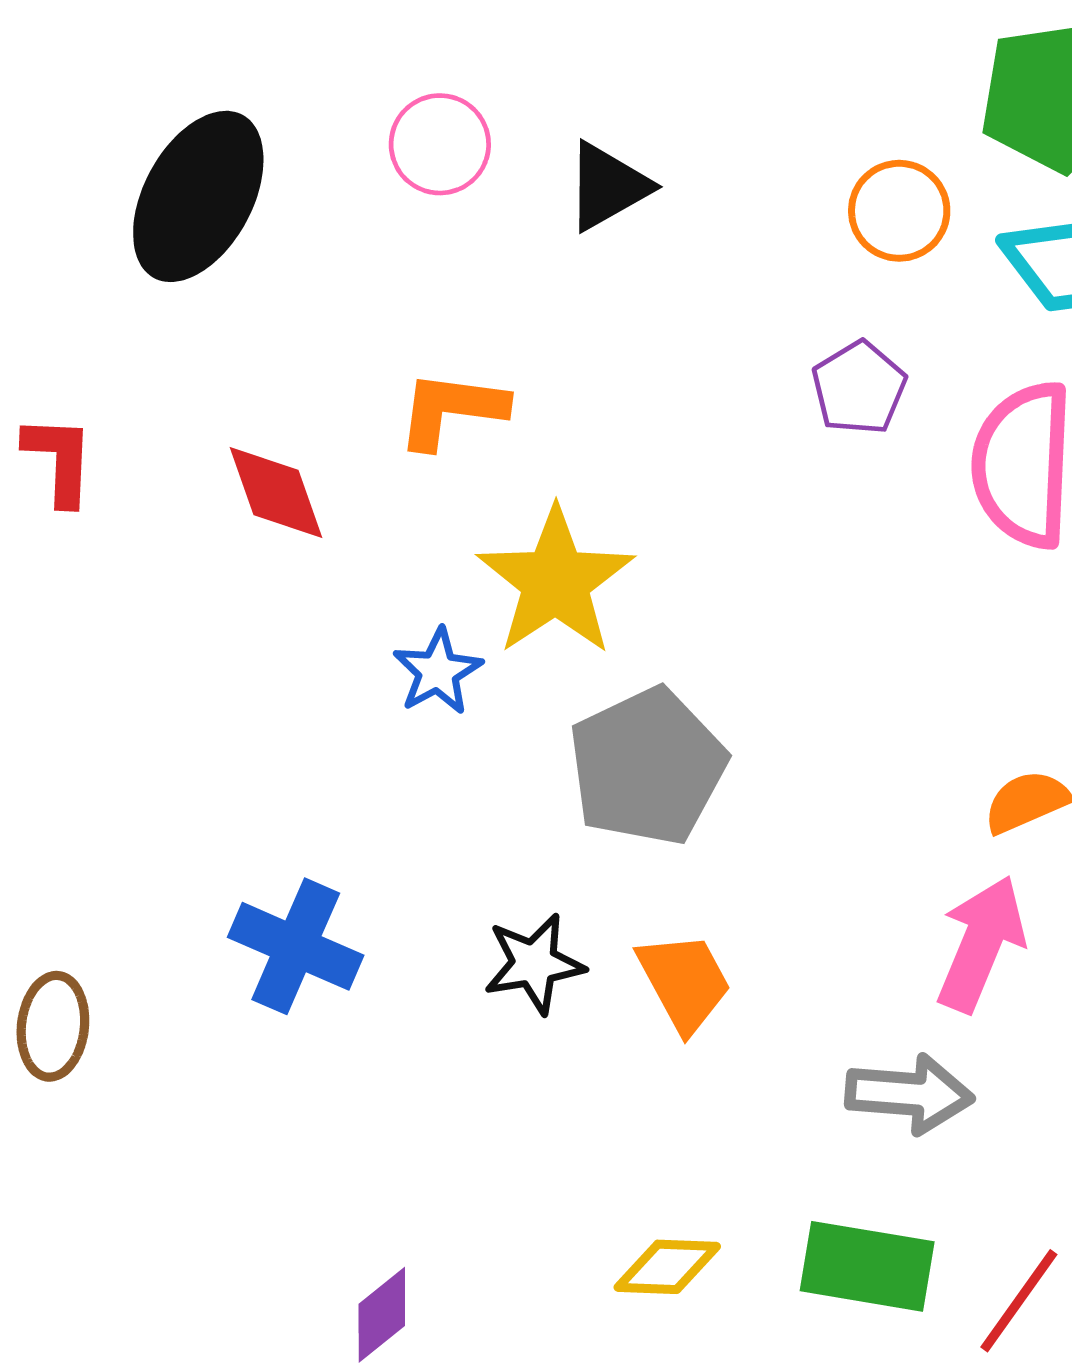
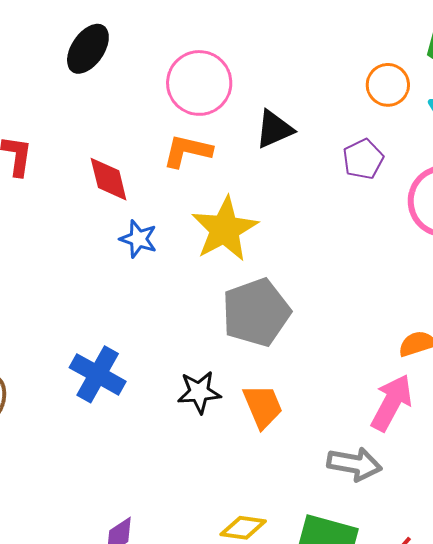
pink circle: (440, 144) -> (199, 83), moved, size x1.5
black triangle: (608, 186) -> (274, 129), moved
black ellipse: (198, 196) -> (88, 49), size x0.7
blue star: (438, 671) -> (138, 239), moved, turned -30

